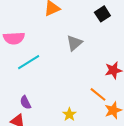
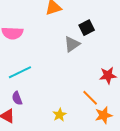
black square: (102, 14) -> (87, 28), moved
cyan line: (29, 62) -> (20, 72), moved

